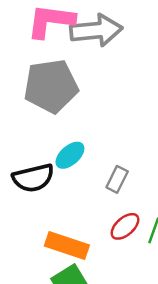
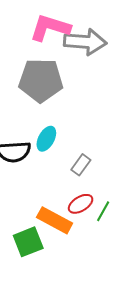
cyan ellipse: (70, 155) -> (46, 139), turned -30
orange rectangle: (67, 245) -> (55, 220), moved

